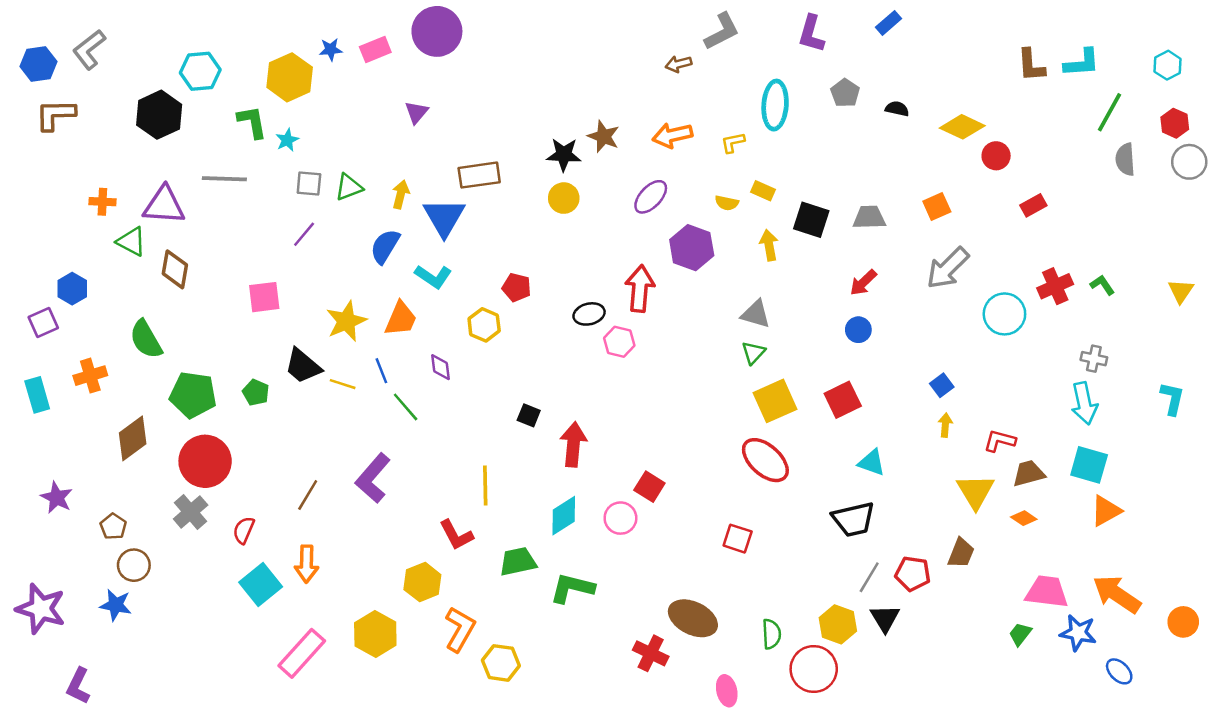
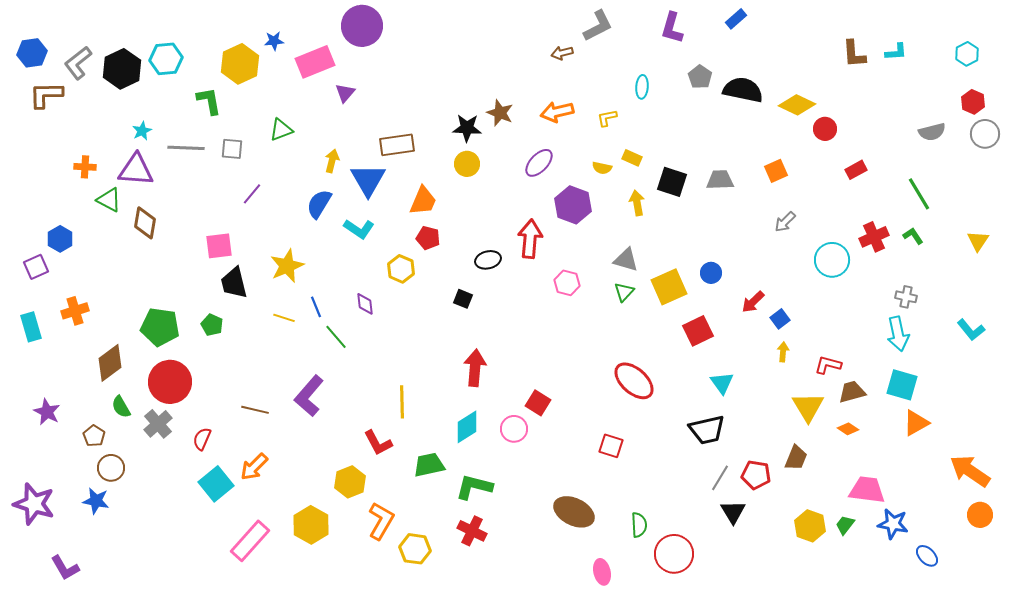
gray L-shape: (89, 50) -> (78, 63), moved
pink rectangle: (375, 50) -> (315, 62), moved, size x1.5
cyan L-shape: (1082, 63) -> (896, 52), size x0.7
cyan ellipse: (775, 105) -> (642, 87), size x0.6
black semicircle: (897, 109) -> (743, 90), size x2.0
green line: (1110, 112) -> (919, 194), moved, turned -60
black hexagon: (159, 115) -> (122, 69), moved
cyan star: (287, 140) -> (142, 131), moved
gray semicircle: (1125, 159) -> (932, 132), turned -100
gray square: (309, 184) -> (232, 149), moved
green triangle: (349, 187) -> (281, 130), moved
gray arrow: (948, 268) -> (785, 222), size x0.6
red arrow: (863, 283) -> (753, 302), moved
orange trapezoid: (401, 319) -> (423, 201), moved
green semicircle: (146, 339) -> (121, 407), moved, size x0.7
pink hexagon: (619, 342) -> (567, 283), moved
black trapezoid: (303, 366) -> (234, 283), moved, turned 36
cyan L-shape: (1172, 399) -> (971, 330), turned 128
yellow square: (775, 401) -> (669, 287), moved
black square: (529, 415) -> (463, 299), moved
cyan triangle: (872, 463) -> (722, 383), turned 35
brown line: (308, 495) -> (255, 410), turned 72
orange arrow: (306, 564) -> (254, 467), turned 44
orange arrow: (1117, 594) -> (970, 471), moved
yellow hexagon: (838, 624) -> (810, 526), moved
red cross: (651, 653) -> (472, 531), moved
purple L-shape: (78, 686) -> (65, 568), turned -56

